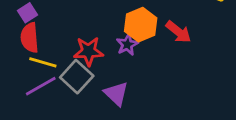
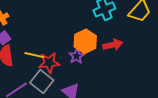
red arrow: (178, 32) -> (113, 45), turned -48
yellow line: (43, 62) -> (34, 55), moved

